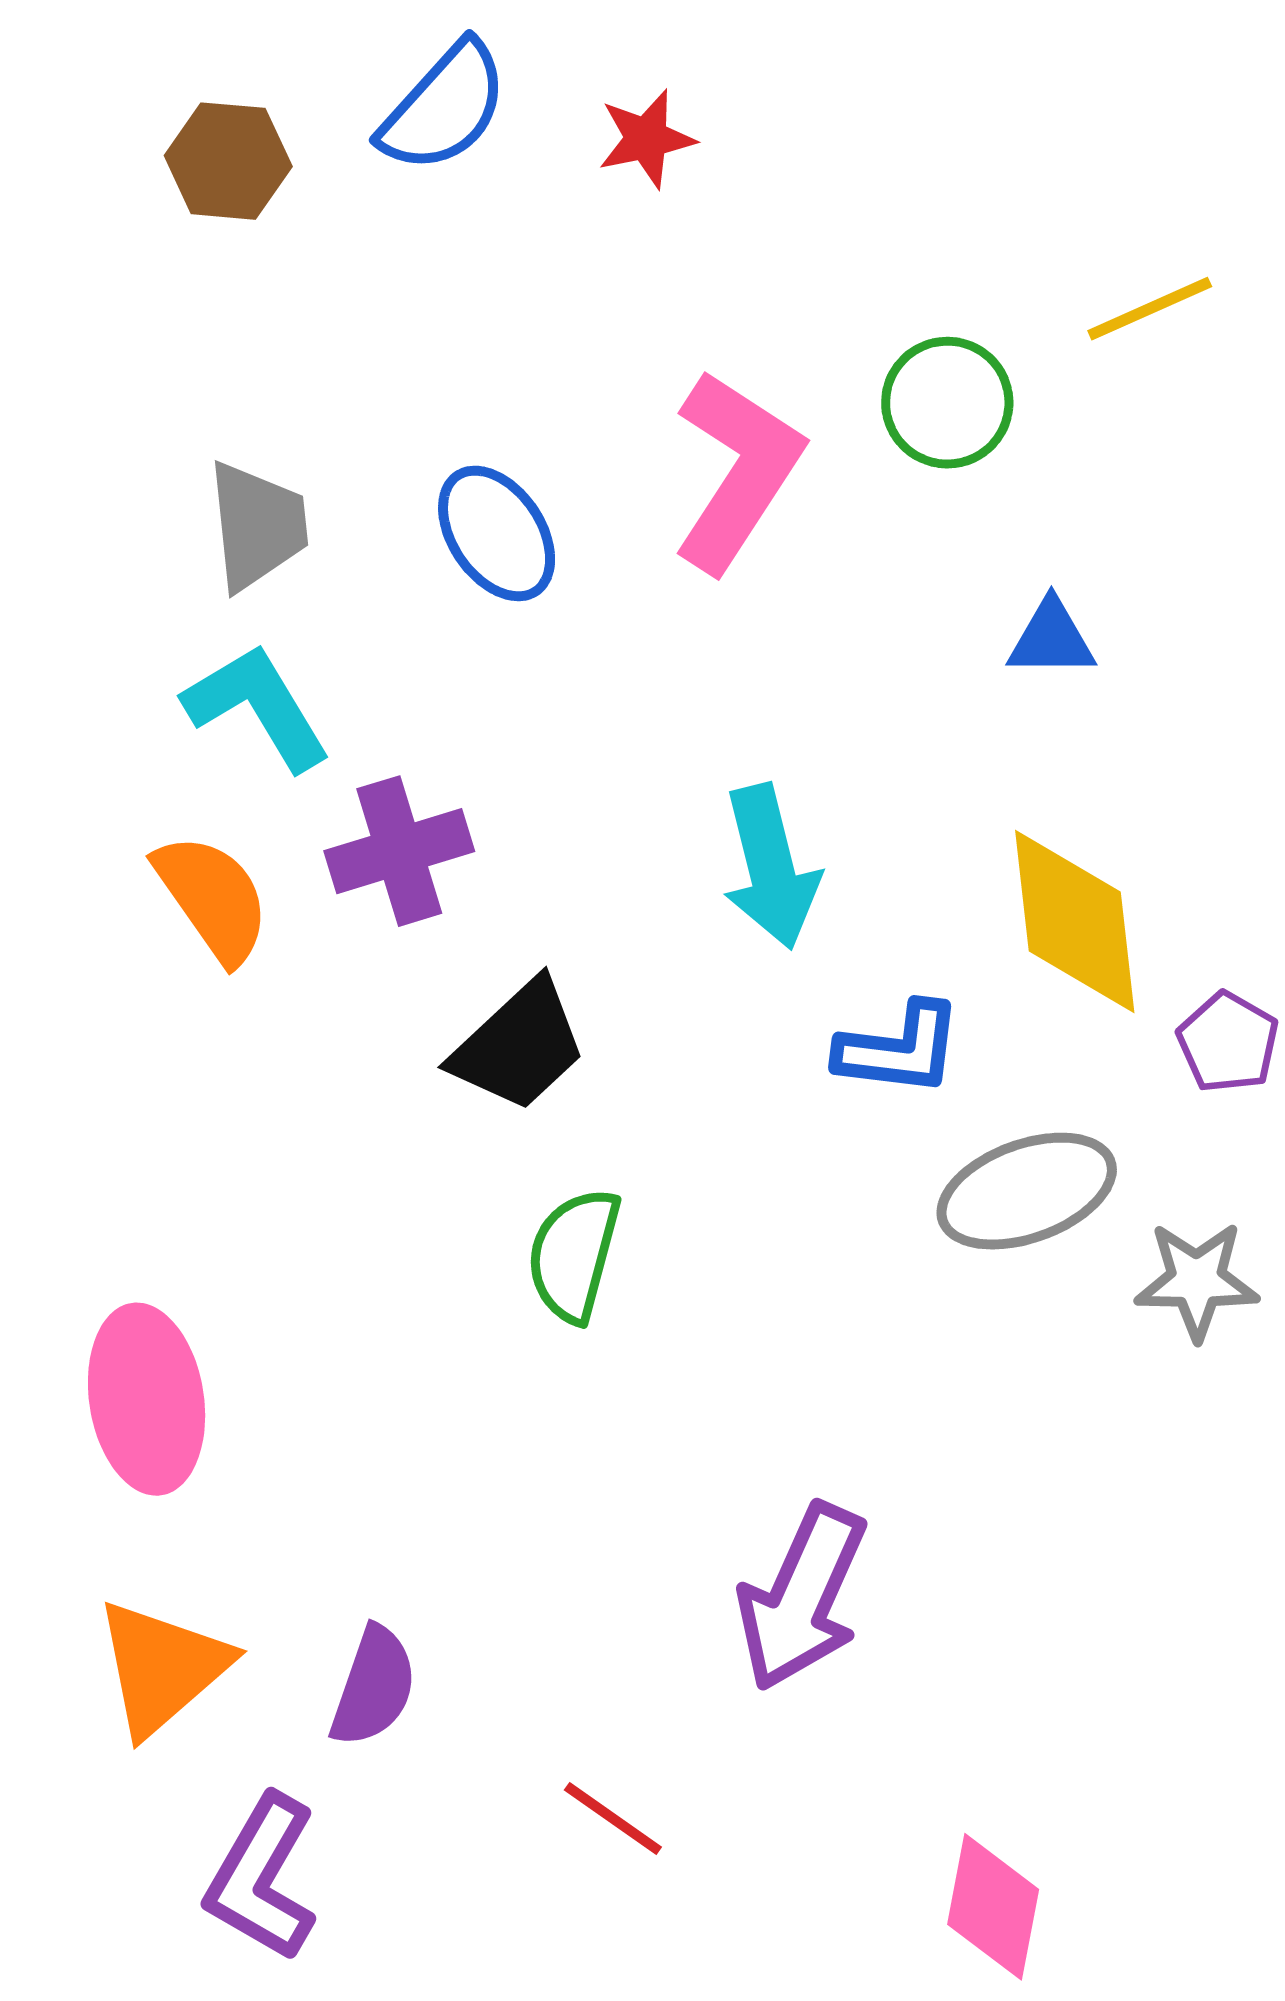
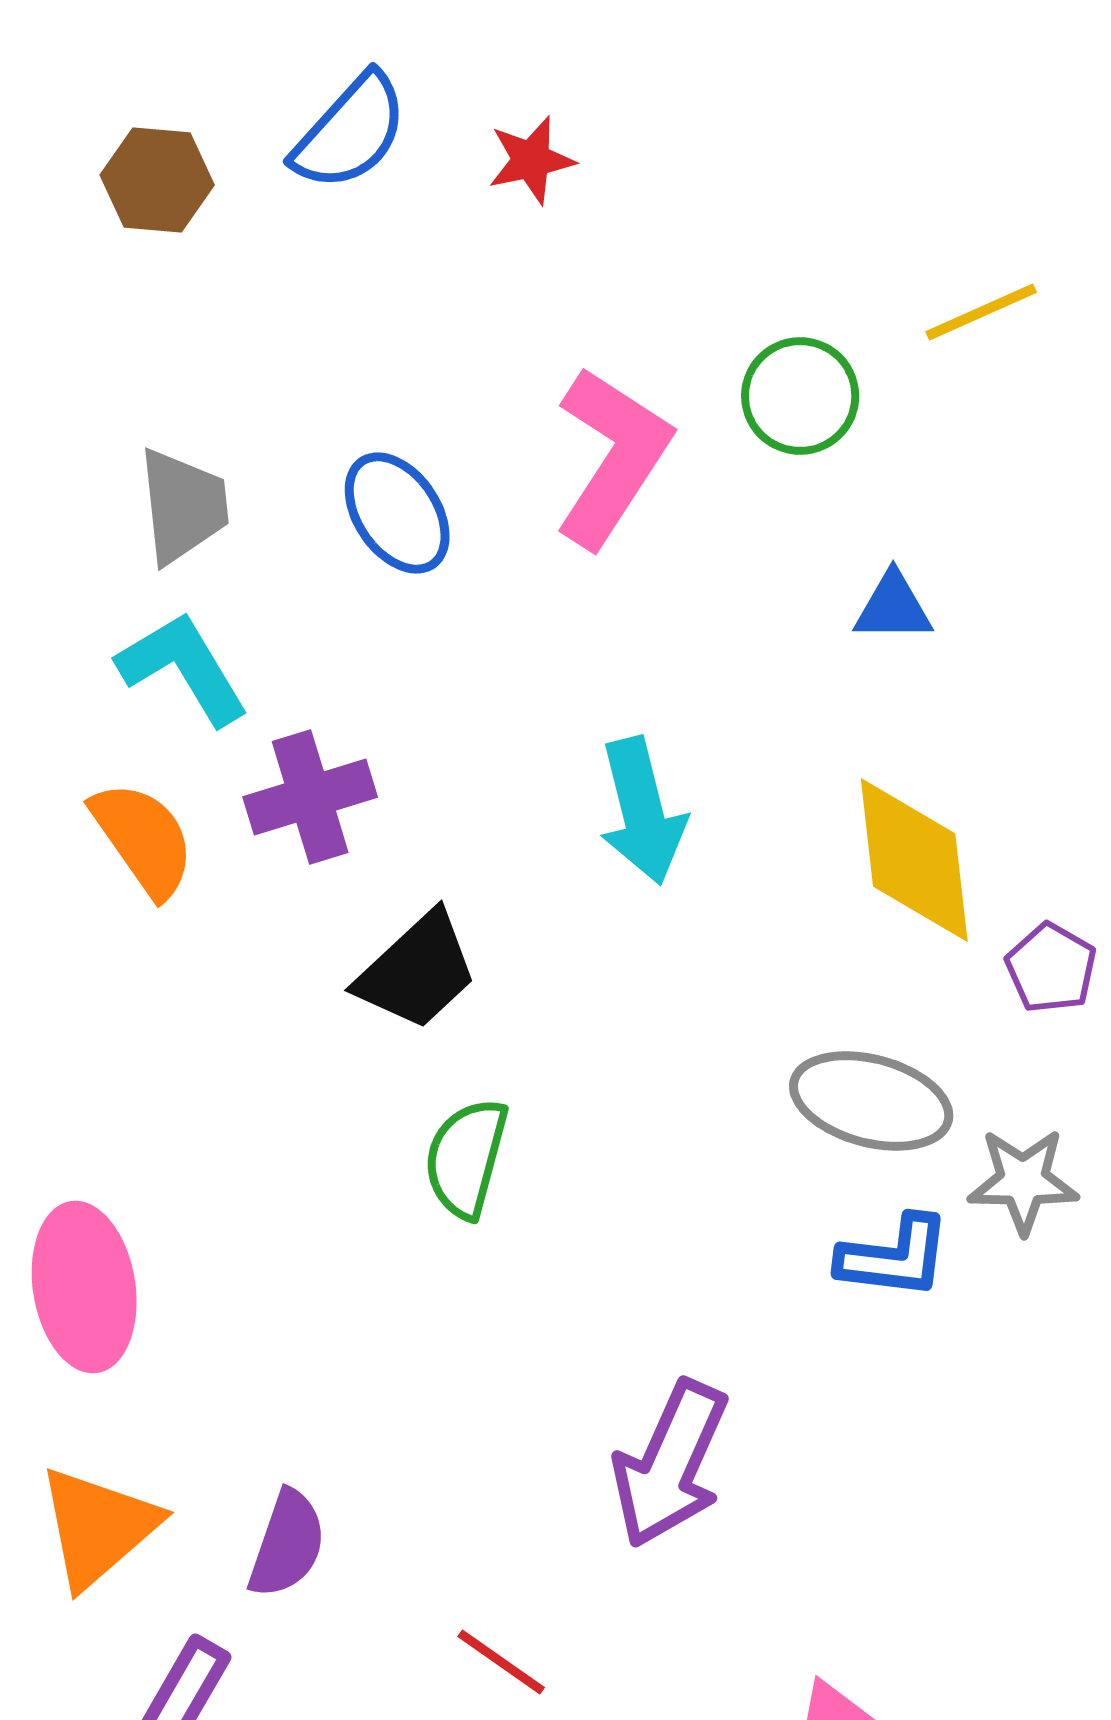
blue L-shape: (899, 1049) -> (894, 1257), moved
gray ellipse: (1027, 1191) -> (871, 1101), turned 35

